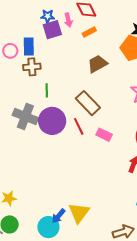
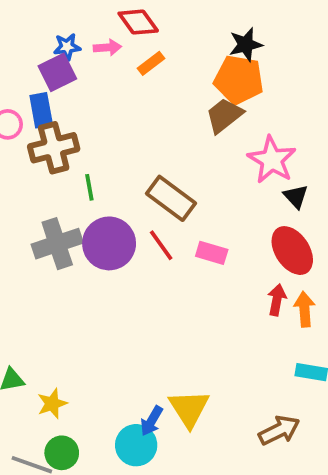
pink arrow: (68, 20) -> (107, 47), turned -72
purple square: (52, 30) -> (57, 72), moved
brown trapezoid: (97, 64) -> (224, 115), moved
brown cross: (32, 67) -> (54, 148), size x1.4
gray cross: (25, 116) -> (57, 244), turned -30

